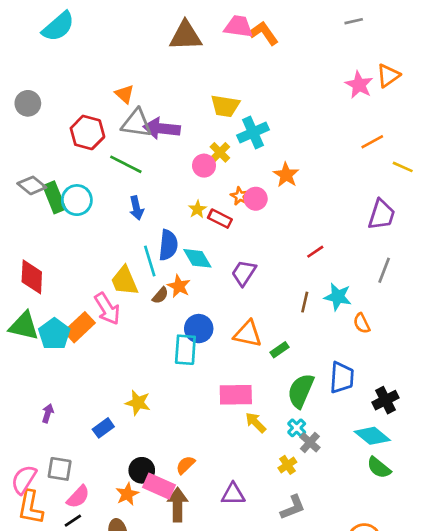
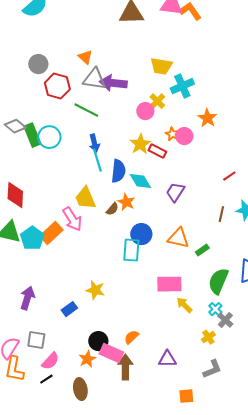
gray circle: (28, 103) -> (38, 64), moved
yellow star: (197, 209) -> (140, 144), size x1.5
cyan line: (150, 261) -> (97, 160), moved
purple arrow: (48, 413) -> (27, 298), size x1.6

